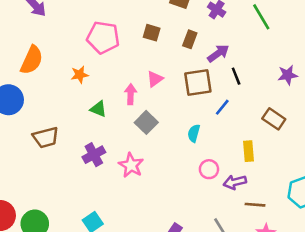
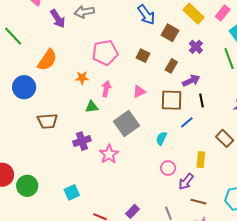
pink pentagon: (103, 37) -> (105, 53), turned -30
pink arrow: (131, 94) -> (106, 89), moved
green triangle: (98, 109) -> (92, 107), turned -40
gray square: (146, 122) -> (127, 124), size x1.4
purple arrow: (235, 182) -> (186, 181), turned -48

